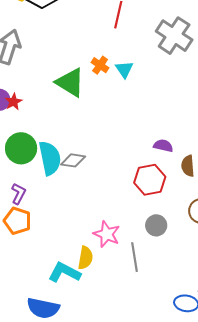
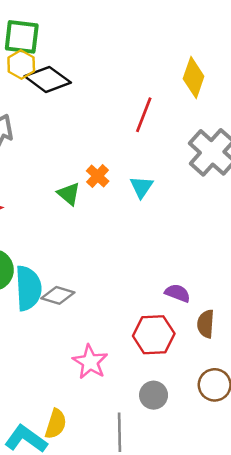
orange cross: (100, 65) -> (98, 176), moved
green triangle: (70, 82) -> (69, 194), size x0.6
pink star: (107, 234) -> (90, 362), moved

